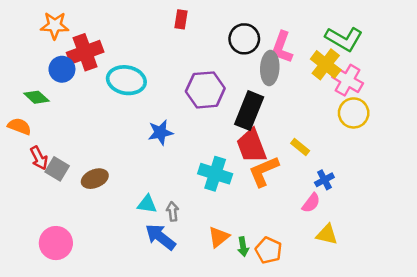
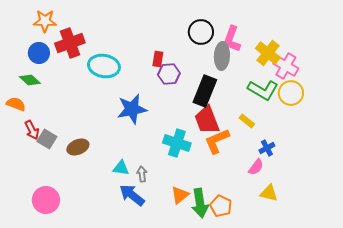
red rectangle: (181, 19) -> (158, 59), moved
green L-shape: (344, 39) -> (263, 90), moved
blue circle: (62, 69) -> (39, 53), moved
purple hexagon: (205, 90) -> (169, 74), size x0.7
blue star: (160, 132) -> (132, 109), size x1.4
green arrow: (243, 247) -> (200, 203), size x1.8

